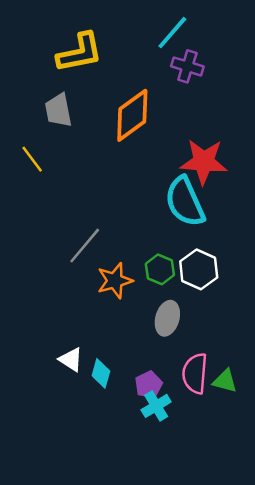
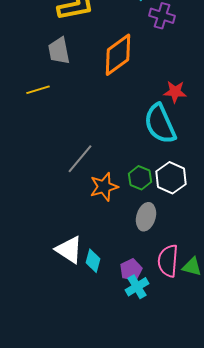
yellow line: (32, 159) -> (38, 90), turned -70
red star: (204, 162) -> (175, 92), size x0.6
white triangle: (71, 360) -> (69, 250), size x1.4

